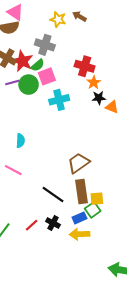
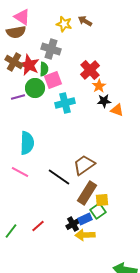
green semicircle: (38, 65) -> (44, 69), turned -48
red cross: (85, 66) -> (90, 70), turned 30
purple line: (12, 83) -> (18, 97), moved
cyan semicircle: (20, 141) -> (27, 143), size x1.6
brown rectangle: (81, 191) -> (87, 193), turned 40
black line: (53, 195) -> (59, 177), moved
black cross: (53, 223) -> (73, 224), moved, turned 32

